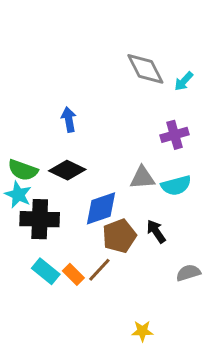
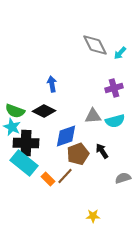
blue arrow: (69, 120) -> (52, 84), moved
cyan rectangle: (46, 271) -> (24, 163), moved, size x1.5

